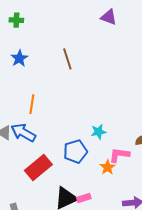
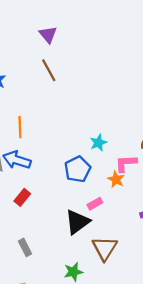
purple triangle: (109, 17) -> (48, 35), moved, turned 42
red rectangle: (38, 168) -> (22, 197), moved, size x0.6
pink rectangle: (84, 198) -> (95, 204), moved

